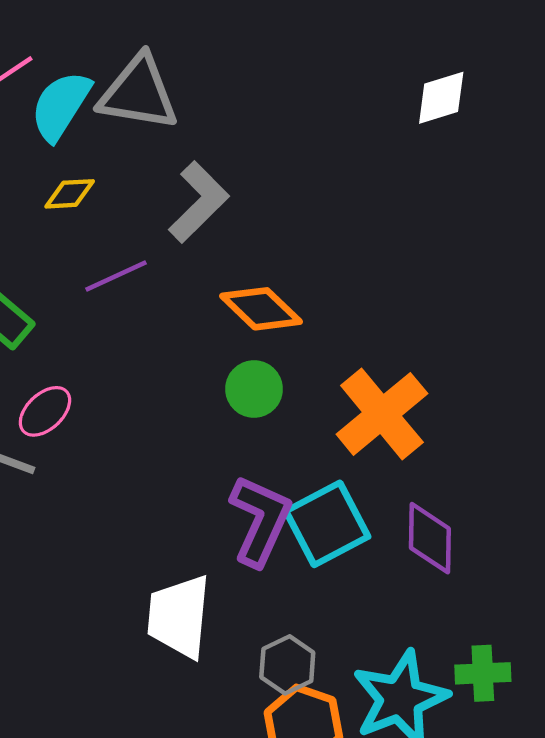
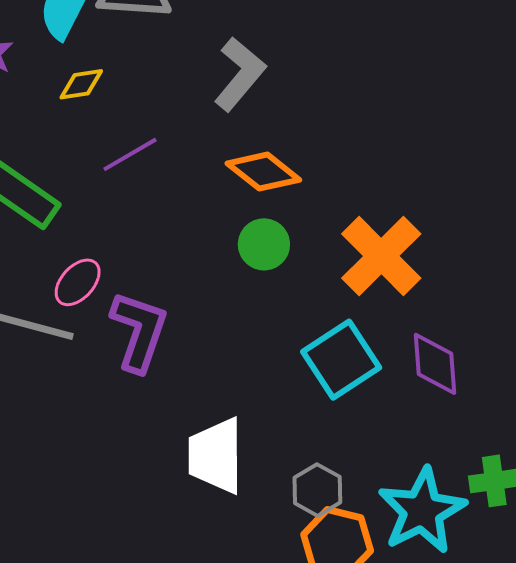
gray L-shape: (199, 202) -> (240, 74), moved
purple L-shape: (260, 520) -> (139, 331), moved

